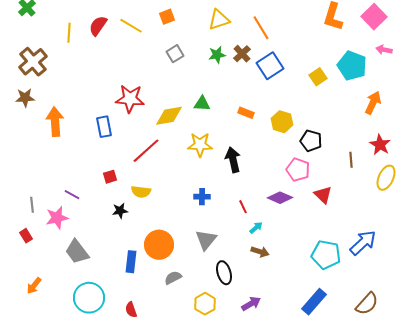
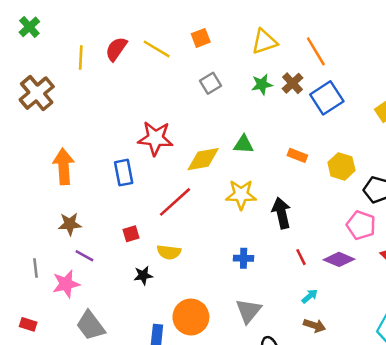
brown star: (25, 98) -> (70, 224), moved
red line: (243, 207) -> (301, 257), moved
red rectangle: (26, 236) -> (28, 324), moved, turned -40

